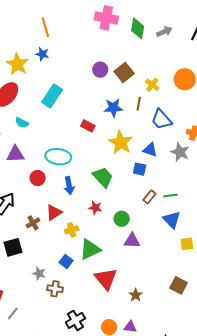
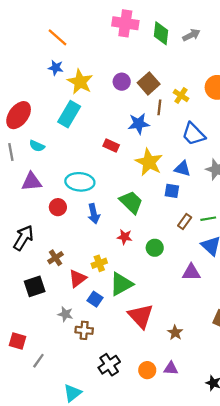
orange line: (45, 27) -> (58, 37), turned -30
yellow star: (17, 64) -> (80, 82), moved
brown line: (139, 104) -> (159, 107), moved
red triangle: (54, 212) -> (78, 278), moved
purple triangle: (132, 241) -> (191, 272), moved

